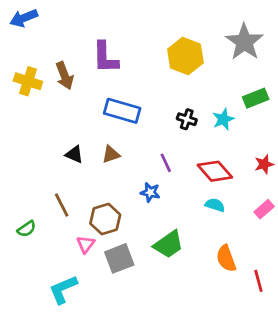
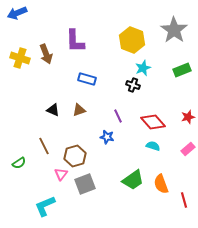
blue rectangle: (122, 111) -> (87, 79), size x0.7
cyan star: (223, 119) -> (143, 68), moved
green trapezoid: (169, 244) -> (133, 180), moved

